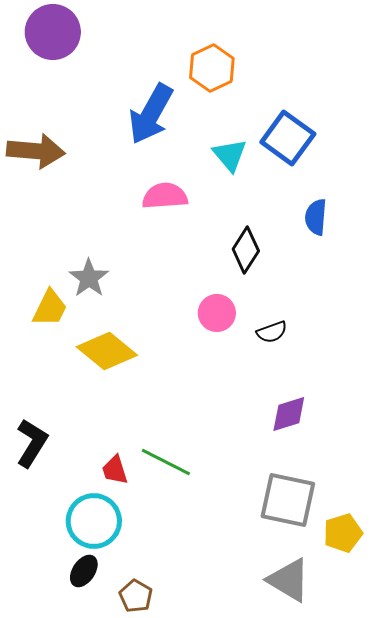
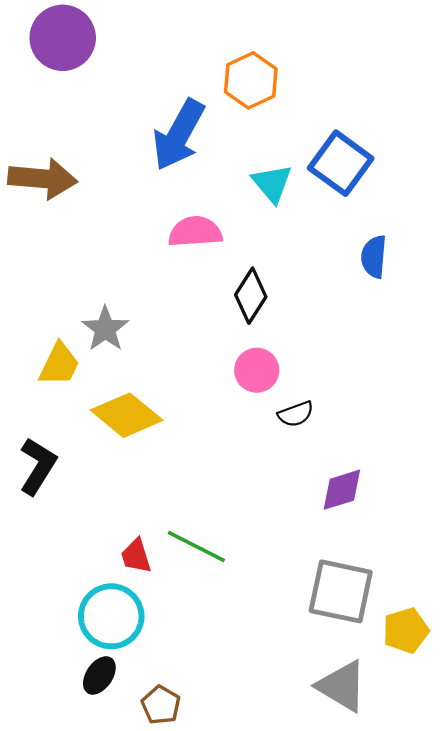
black diamond: (246, 250) -> (251, 296), moved
black semicircle: (272, 332) -> (296, 414), moved
black L-shape: (32, 443) -> (38, 466), moved

